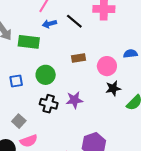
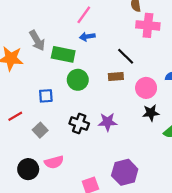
black line: (74, 21) -> (126, 56), moved
green circle: (46, 75) -> (78, 80), moved
gray square: (19, 121) -> (40, 130), moved

